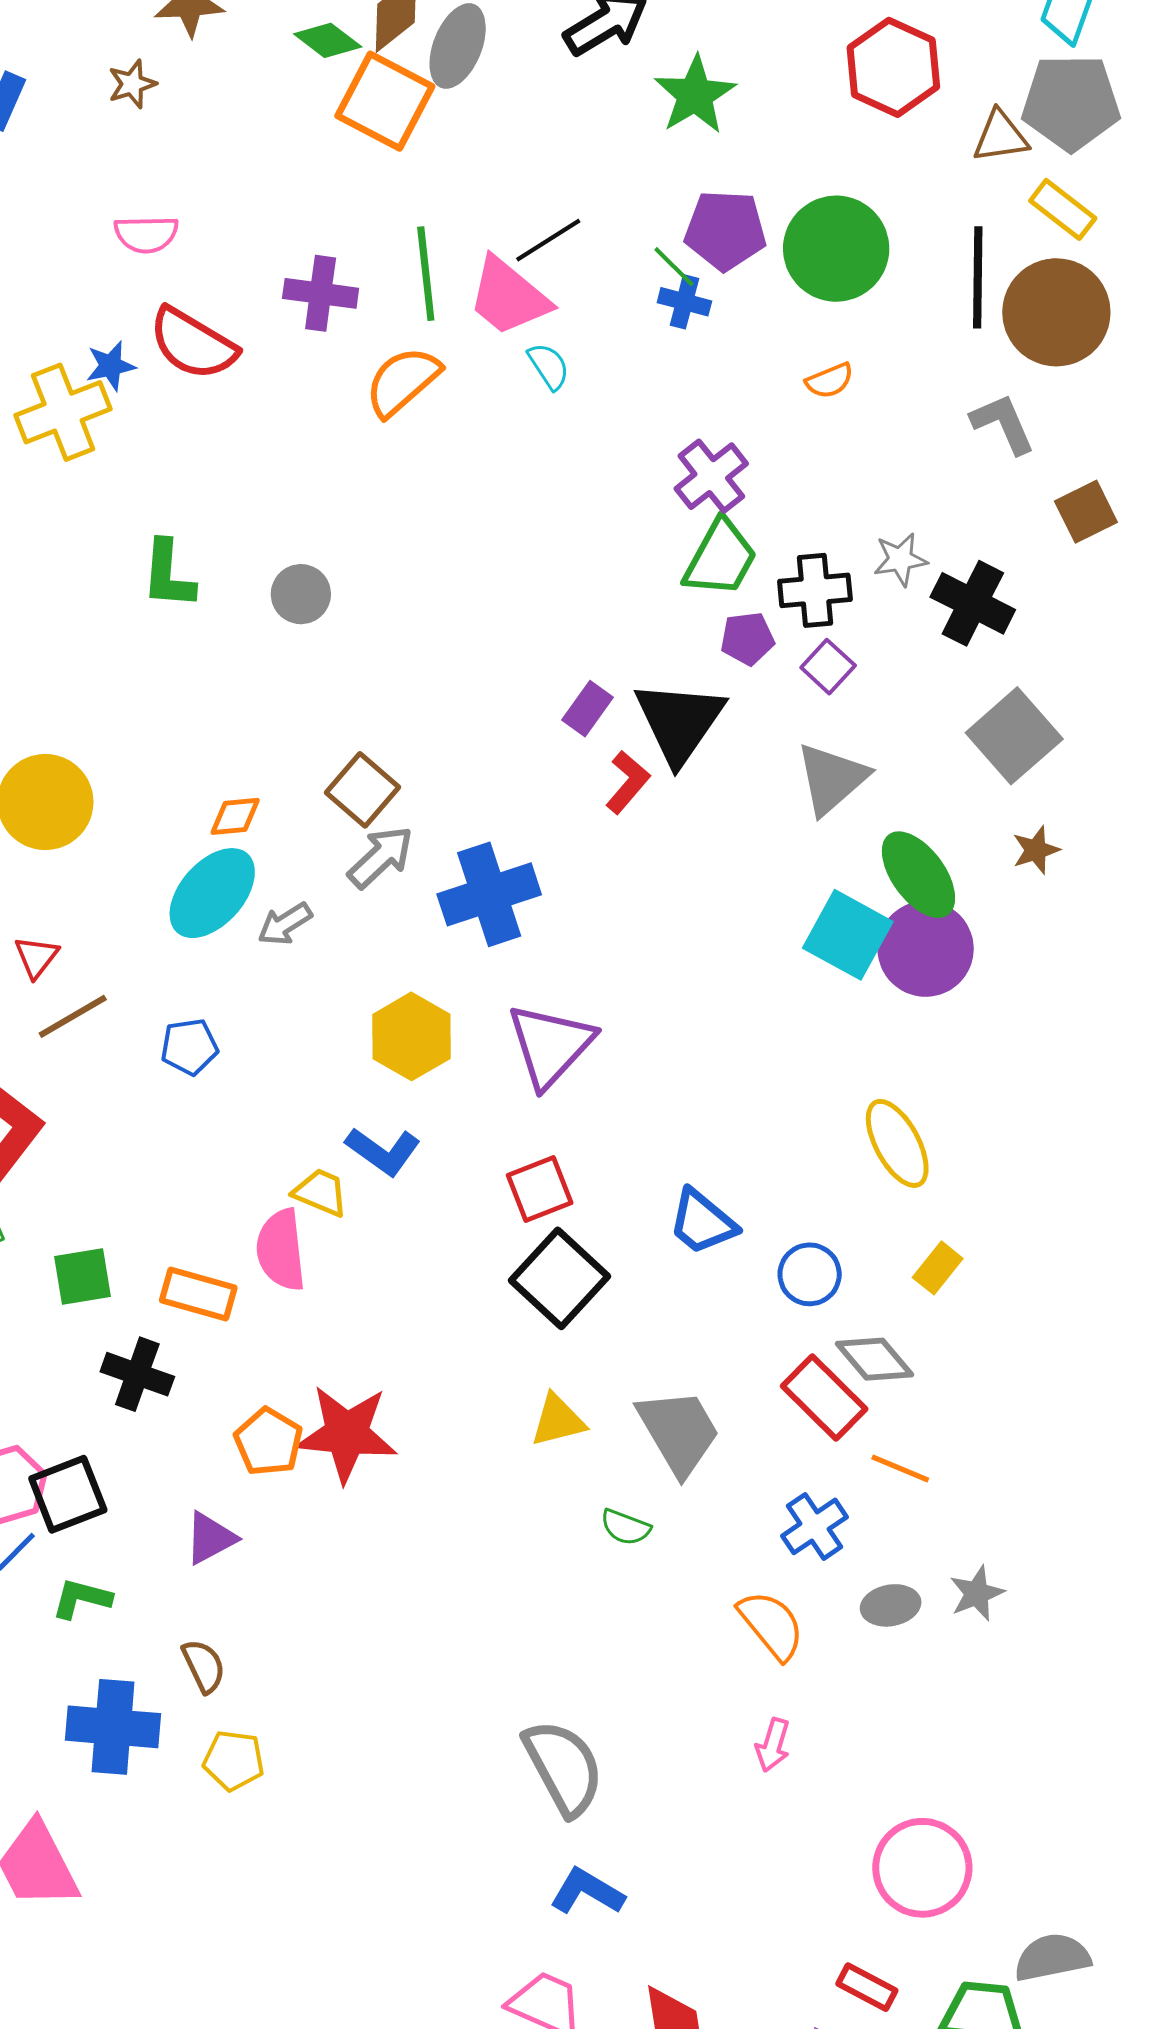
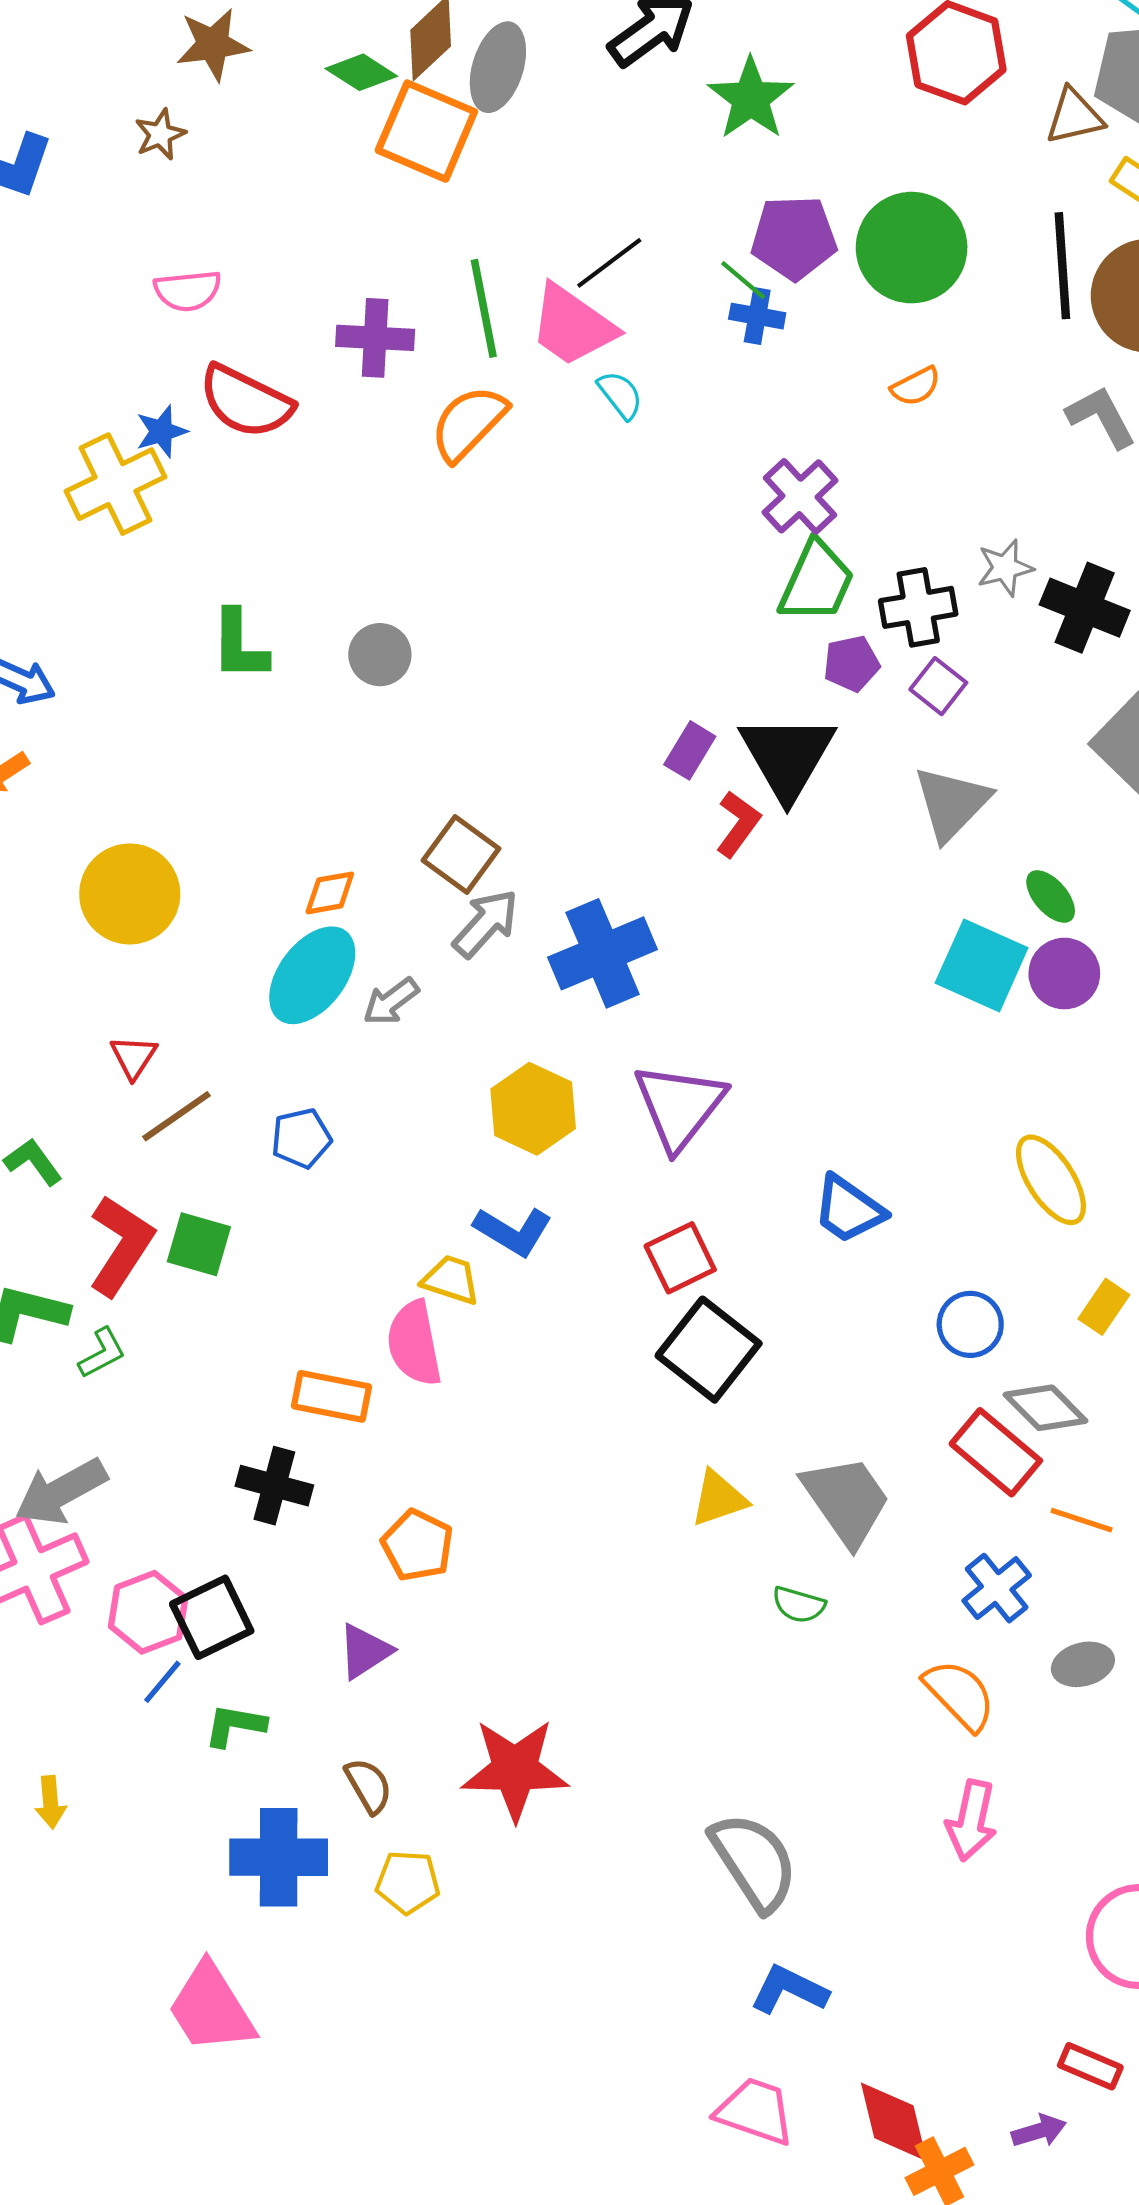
green ellipse: (918, 875) -> (1051, 896), size x0.6
purple circle: (926, 949) -> (1064, 974), size x0.7
blue trapezoid: (702, 1222) -> (849, 1209), moved
green square: (83, 1276) -> (199, 1244), moved, turned 30
red star: (347, 1434) -> (515, 1769), moved
pink arrow: (773, 1745) -> (971, 1820), size x1.4

